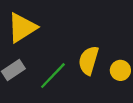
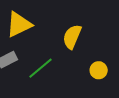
yellow semicircle: (89, 60) -> (72, 37), moved

